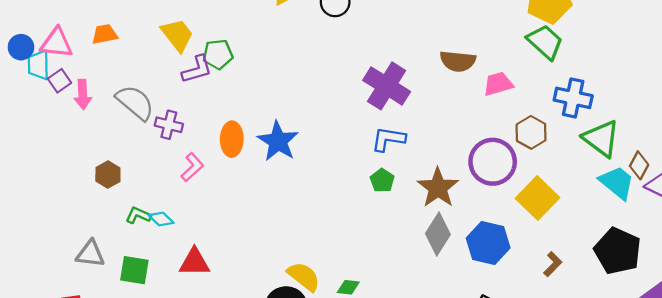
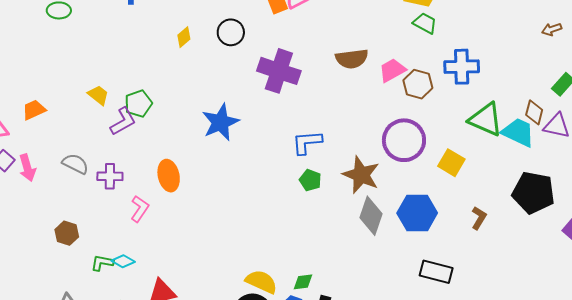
yellow trapezoid: (177, 35) -> (98, 95), size x0.7
green trapezoid: (545, 42) -> (425, 23), size x0.7
purple cross: (387, 86) -> (279, 71), moved
gray semicircle: (135, 103) -> (75, 164), size x0.7
brown hexagon: (531, 132) -> (418, 84), moved
green triangle: (601, 138) -> (486, 119), moved
blue star: (278, 141) -> (221, 122), moved, turned 30
yellow square: (538, 198) -> (451, 163), size x0.7

